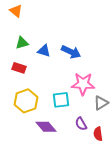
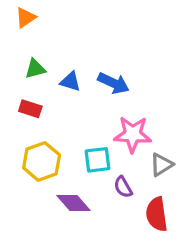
orange triangle: (16, 11) -> (26, 18), turned 48
purple semicircle: (81, 124) -> (123, 187), moved
red semicircle: (98, 134) -> (157, 214), size x1.5

